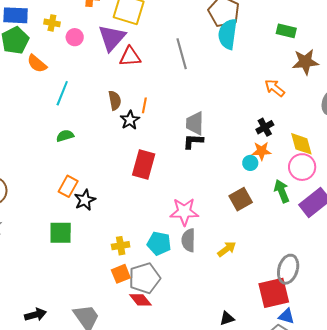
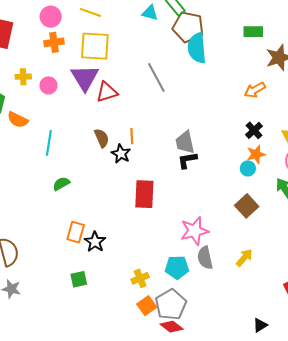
orange arrow: (275, 88) -> (255, 90), turned -55
green square: (61, 233) -> (79, 279), size x0.7

